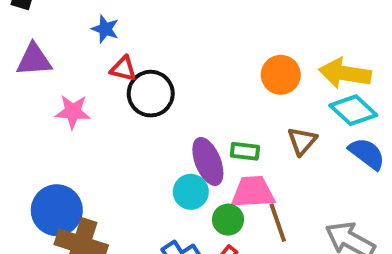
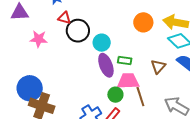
brown triangle: (302, 141) -> (158, 67), moved
cyan circle: (191, 192) -> (102, 43), moved

